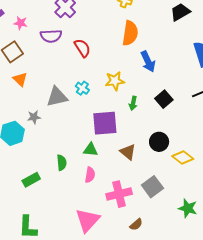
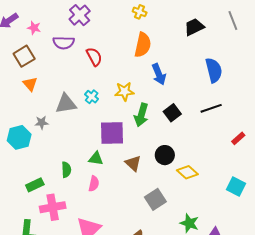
green arrow: (133, 103) -> (141, 115), size x1.6
pink cross: (119, 194) -> (53, 207), moved

